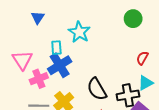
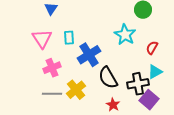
cyan star: (79, 32) -> (125, 35), moved
pink triangle: (22, 60) -> (42, 39), moved
blue cross: (60, 65) -> (89, 55), moved

